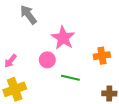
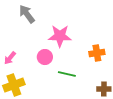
pink star: (63, 38) -> (60, 36), turned -30

